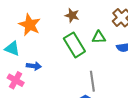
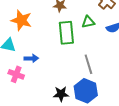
green rectangle: (74, 45) -> (66, 33), turned 35

